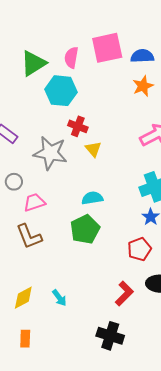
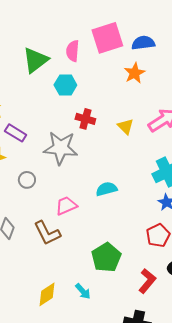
orange star: (143, 86) -> (135, 73), moved
cyan hexagon: (61, 91) -> (65, 85), size x0.7
yellow triangle: (93, 149) -> (126, 126), moved
pink trapezoid: (34, 202) -> (66, 206), moved
green pentagon: (85, 229) -> (106, 257), moved

